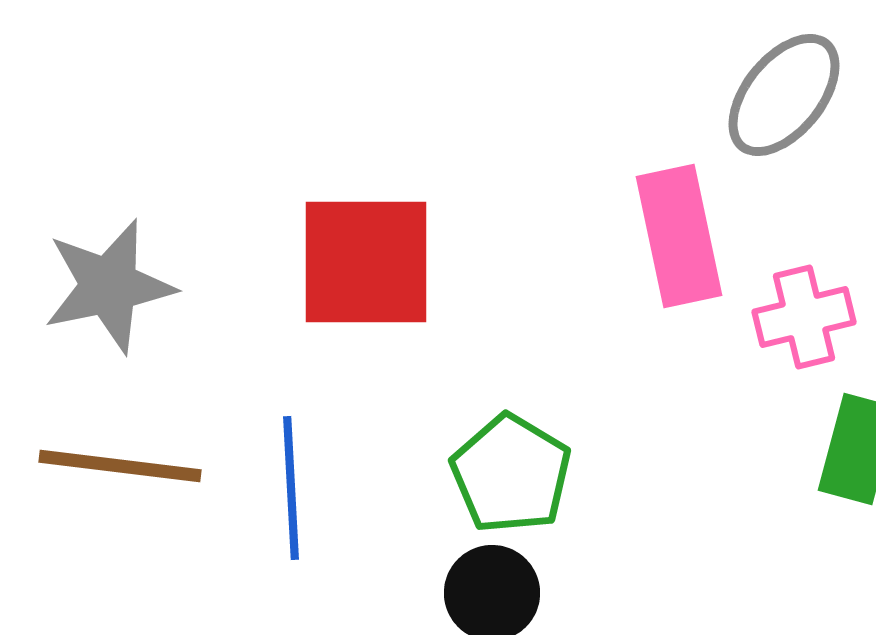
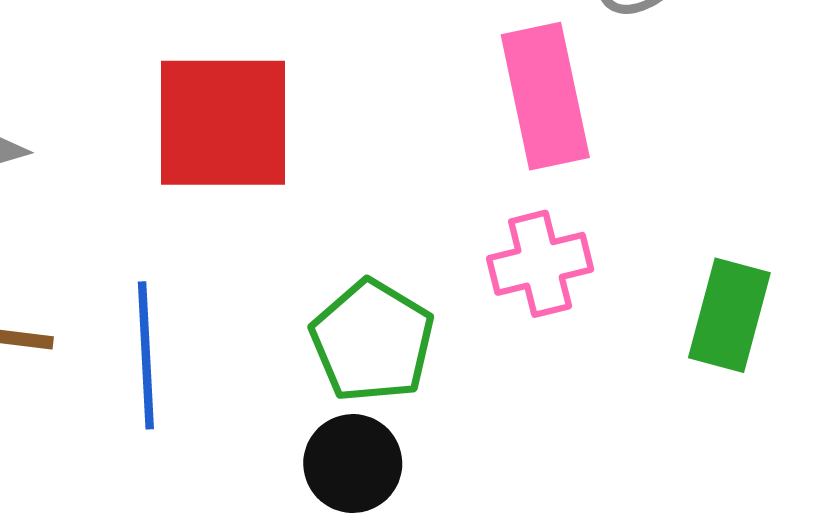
pink cross: (804, 317) -> (540, 264), moved

